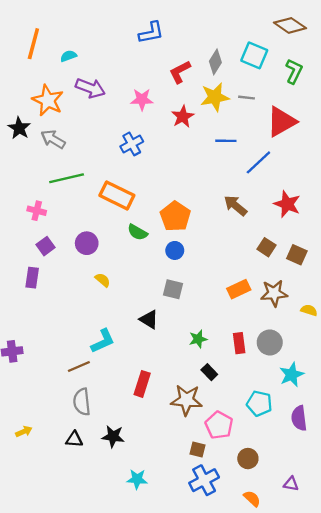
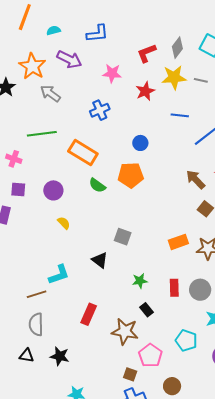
blue L-shape: (151, 33) -> (97, 33), moved
gray arrow: (53, 139) -> (50, 93), moved
brown arrow: (235, 206) -> (196, 179), moved
orange pentagon: (175, 216) -> (131, 175), turned 30
purple square: (46, 246) -> (18, 189), turned 35
blue circle: (175, 250) -> (140, 143), moved

